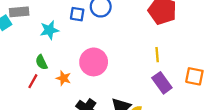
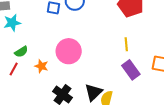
cyan star: (49, 30) -> (12, 23), moved
green semicircle: (41, 62) -> (21, 52), turned -96

